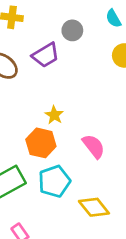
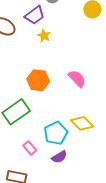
yellow star: (54, 115) -> (44, 36), moved
cyan pentagon: (54, 181) -> (56, 133), moved

